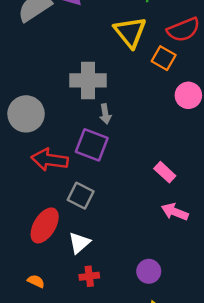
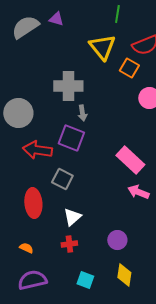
pink rectangle: (165, 172) -> (130, 160), size x1.6
red ellipse: (45, 225) -> (33, 203), turned -36
white triangle: (79, 243) -> (72, 217), moved

